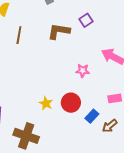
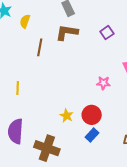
brown L-shape: (59, 31) -> (67, 32), moved
blue rectangle: (92, 116) -> (92, 135), moved

